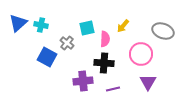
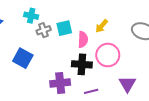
cyan cross: (41, 25) -> (31, 16), moved
gray cross: (67, 43) -> (44, 30), moved, turned 32
pink circle: (141, 54) -> (108, 55), moved

